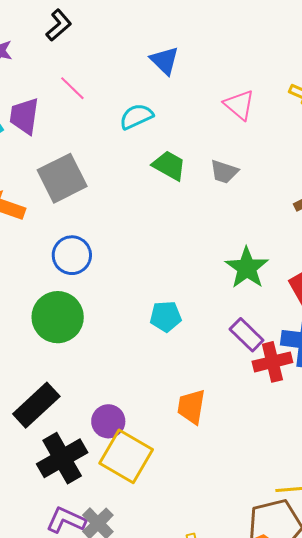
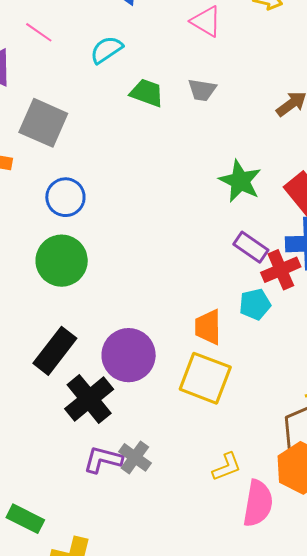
gray square: (62, 178) -> (43, 123), turned -30
cyan pentagon: (166, 317) -> (255, 304), moved
purple circle: (108, 421) -> (129, 355), size x1.6
yellow square: (126, 456) -> (205, 378), moved

